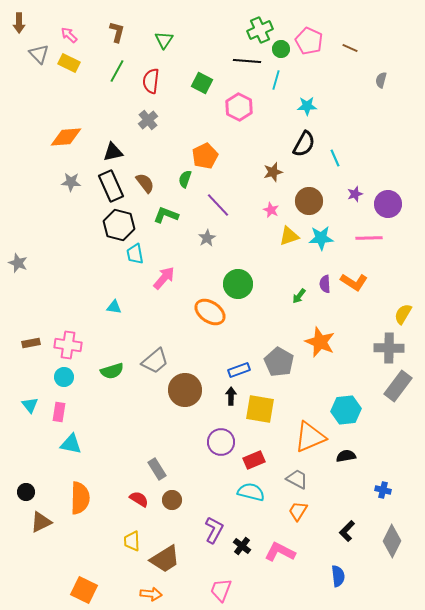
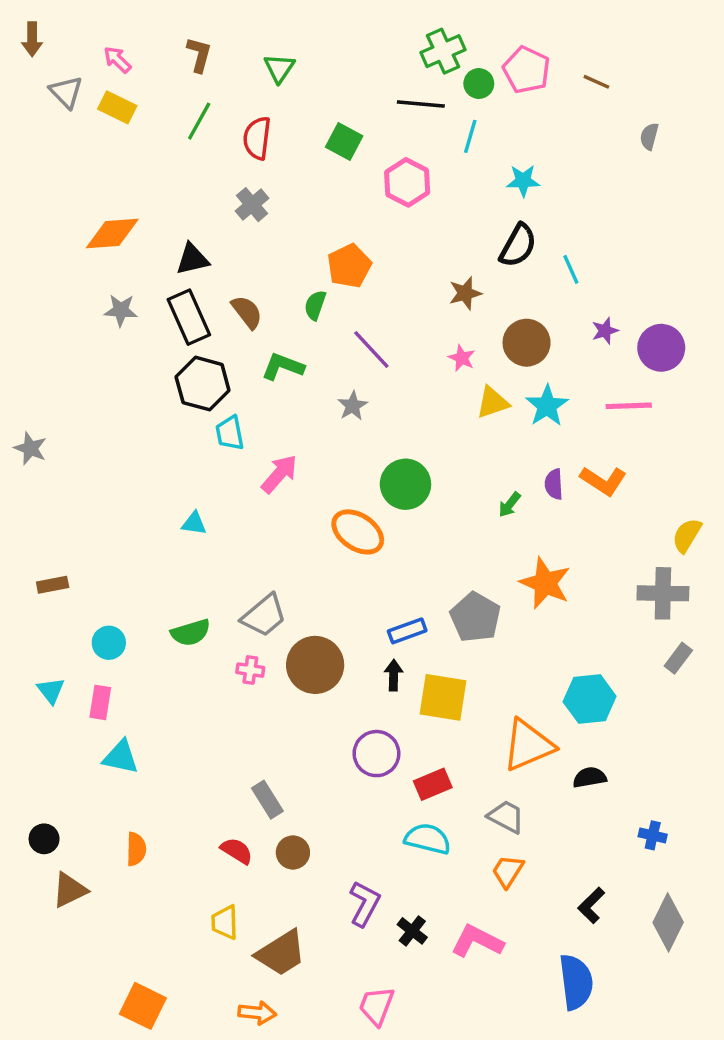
cyan star: (321, 238) -> (547, 406), turned -30
pink cross: (68, 345) -> (250, 670), moved, size x0.6
gray rectangle: (398, 386) -> (678, 658), size x0.6
orange semicircle: (80, 498) -> (136, 849), size x0.6
blue semicircle: (338, 576) -> (576, 982), size x1.5

